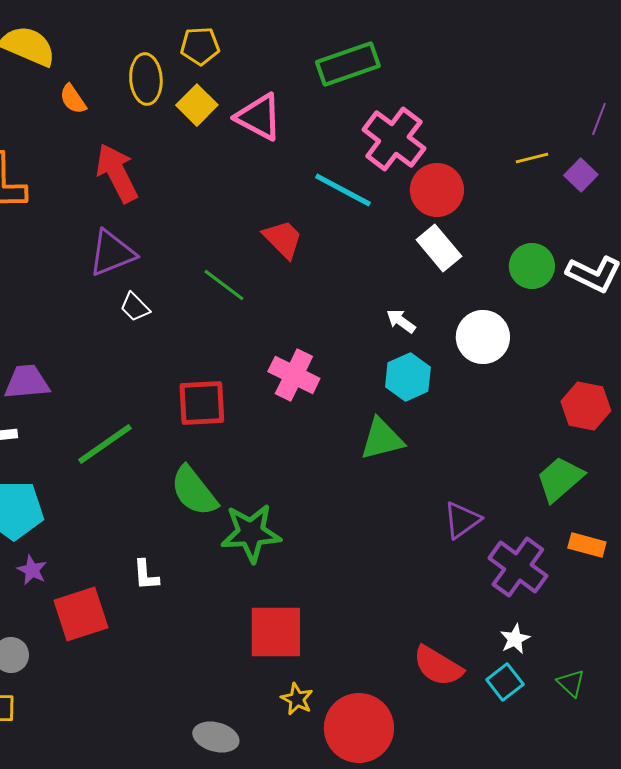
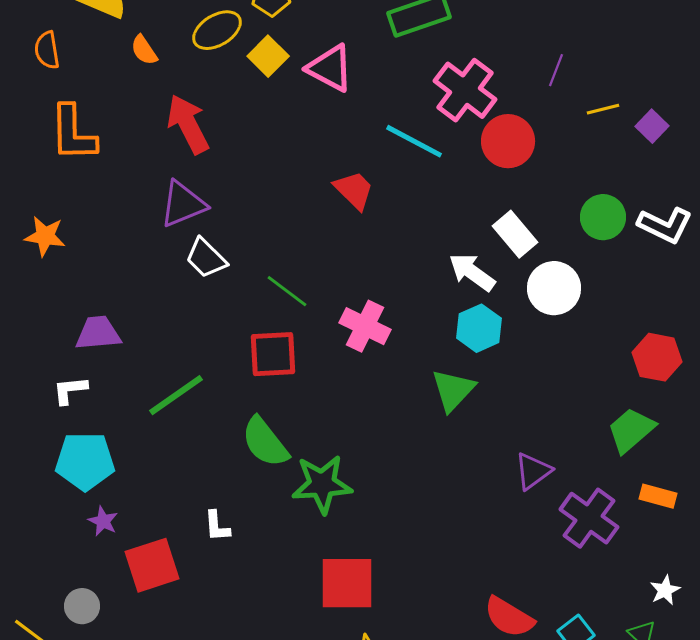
yellow ellipse: (146, 79) -> (217, 30), turned 63
purple line: (599, 119) -> (556, 70), moved
white rectangle: (439, 248) -> (515, 234), moved
green line: (224, 285) -> (287, 291), moved
white trapezoid: (135, 307) -> (206, 258), size x1.4
white arrow: (401, 321) -> (472, 272), size x1.6
green triangle: (382, 439) -> (453, 390), turned -33
white star: (515, 639) -> (665, 590), moved

